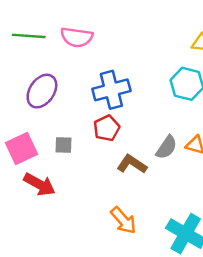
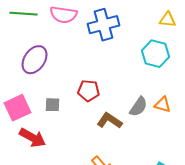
blue cross: (111, 90) -> (104, 25), moved
red pentagon: (107, 128) -> (89, 91), turned 30

